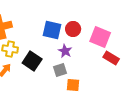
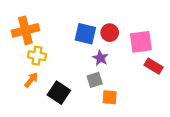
pink square: (100, 37) -> (141, 42), turned -30
black square: (32, 61) -> (59, 93), moved

